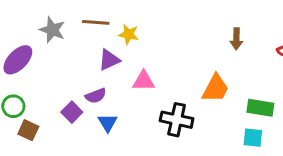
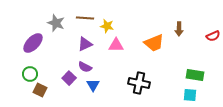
purple triangle: (109, 60) -> (85, 44), moved
pink triangle: (144, 81) -> (116, 45), moved
orange trapezoid: (215, 88) -> (154, 43), moved, turned 40
purple semicircle: (96, 96) -> (85, 67), turned 48

